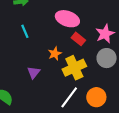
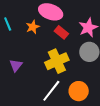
orange star: (55, 54) -> (33, 27), moved

